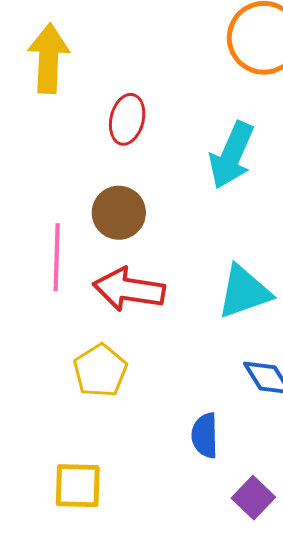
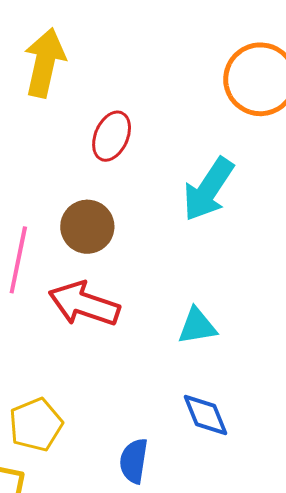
cyan triangle: (244, 292) -> (197, 326), size x0.7
yellow pentagon: (100, 371) -> (36, 425), moved

